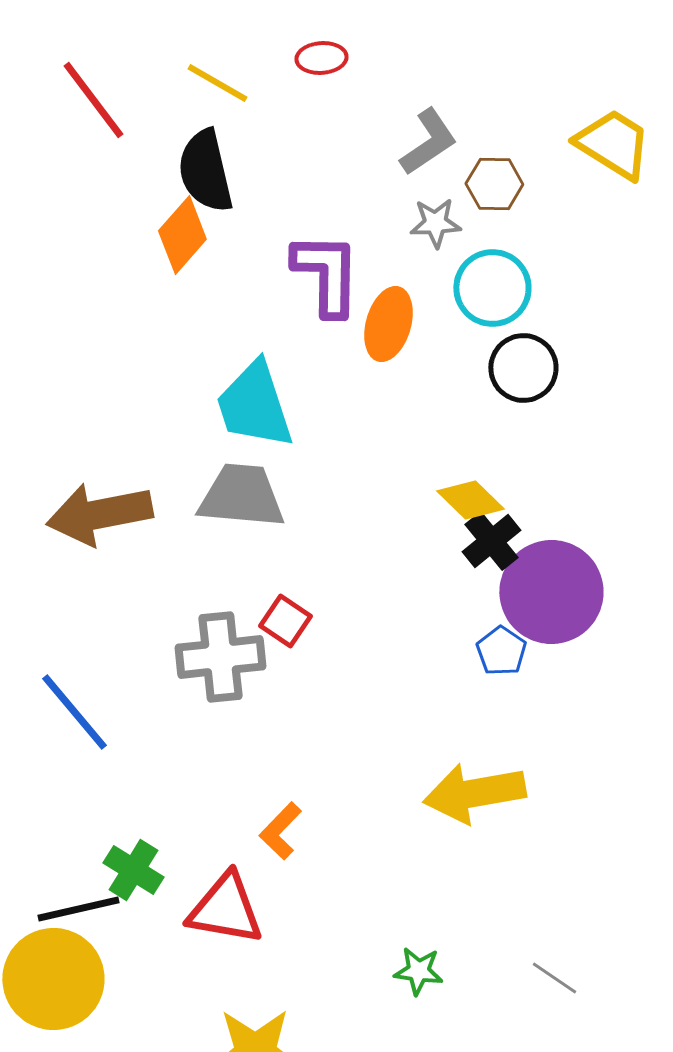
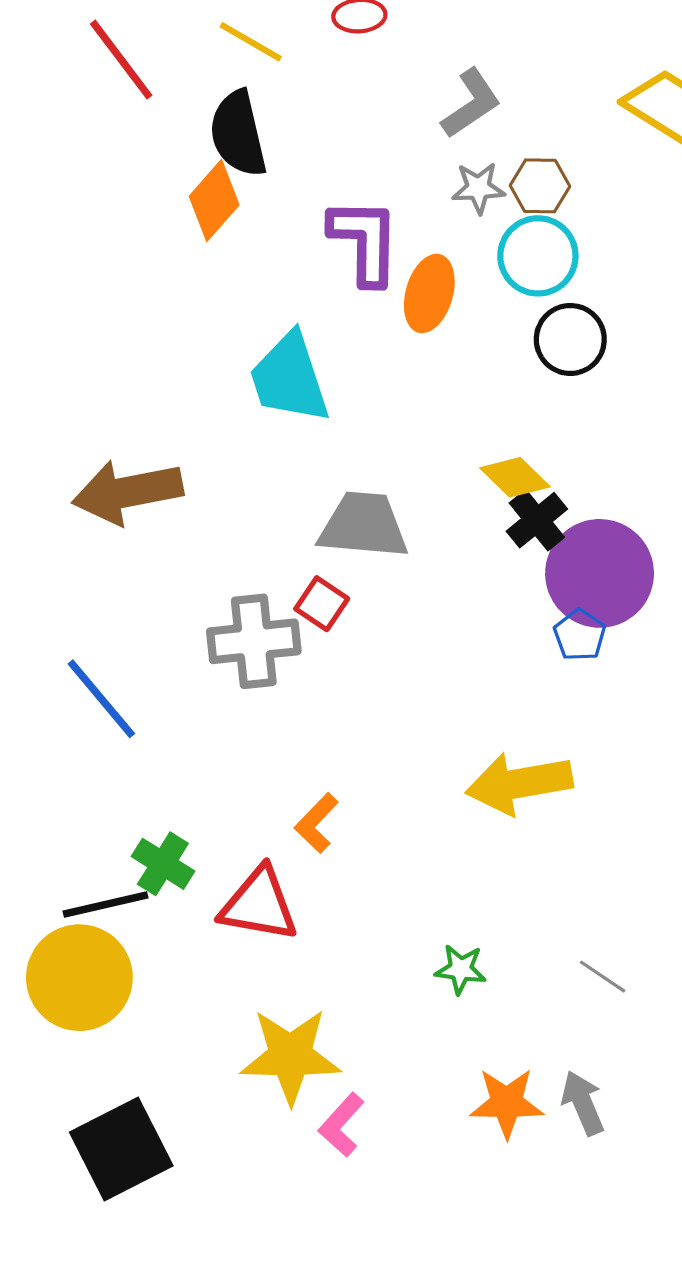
brown hexagon: (494, 184) -> (540, 186), moved
gray trapezoid: (241, 496) -> (363, 525), moved
blue pentagon: (501, 651) -> (580, 635), moved

